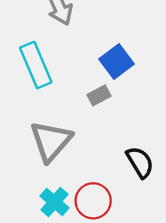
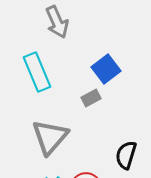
black semicircle: (140, 162) -> (126, 155), turned -132

